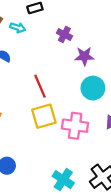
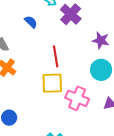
purple cross: (64, 34) -> (71, 14), moved, size x1.5

